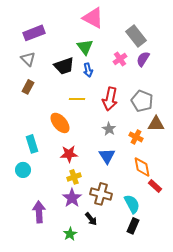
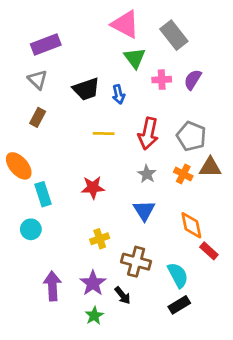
gray rectangle: (136, 36) -> (174, 35), moved
green triangle: (85, 47) -> (135, 58), moved
pink cross: (120, 59) -> (162, 80), turned 32
orange ellipse: (60, 123) -> (19, 166), moved
orange cross: (136, 137) -> (183, 174), moved
red star: (69, 154) -> (93, 187), moved
purple star: (72, 198) -> (93, 283), moved
black rectangle: (133, 226) -> (179, 305), turned 35

